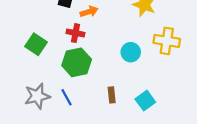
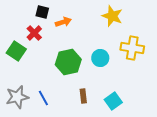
red cross: (75, 33) -> (34, 33), moved, turned 35
green hexagon: (77, 62) -> (68, 62), moved

